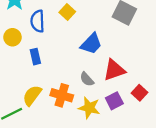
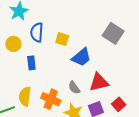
yellow square: (67, 12) -> (62, 39), moved, turned -32
yellow semicircle: (32, 95) -> (25, 96), turned -36

